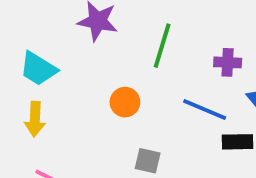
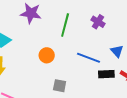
purple cross: (228, 62) -> (98, 22), moved, turned 32

